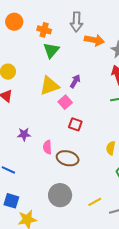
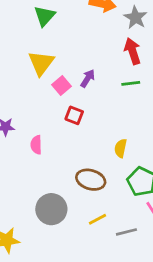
purple arrow: (75, 81) -> (88, 78), moved
yellow triangle: (49, 86) -> (41, 63), turned -35
brown ellipse: (68, 158) -> (91, 180), moved

